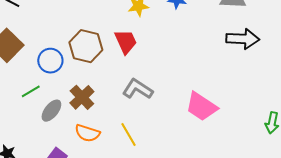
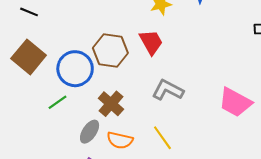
blue circle: (50, 61) -> (75, 69), size x1.4
gray ellipse: (51, 111) -> (90, 132), moved

